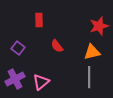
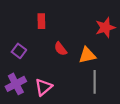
orange triangle: (92, 52) -> (87, 55), moved

